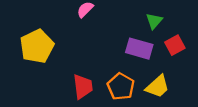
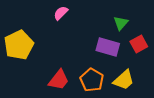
red trapezoid: (83, 86) -> (59, 80), turned 45

